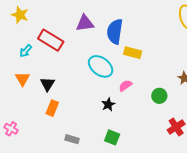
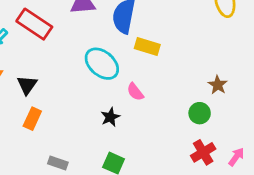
pink semicircle: (125, 86) -> (135, 92), turned -96
green circle: (159, 96) -> (200, 113), moved

